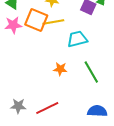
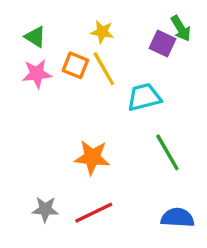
orange square: (36, 20) -> (75, 65), size x0.7
yellow line: (53, 22) -> (104, 69), turned 70
orange star: (60, 69) -> (92, 157), moved, size x1.5

